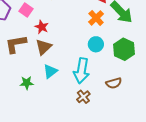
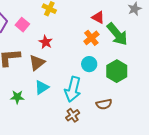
red star: (42, 27) -> (46, 42), moved

